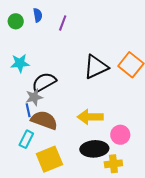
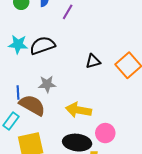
black triangle: (96, 67) -> (93, 61), size x0.6
black semicircle: (44, 82) -> (42, 45), moved
gray star: (34, 97) -> (47, 84), moved

